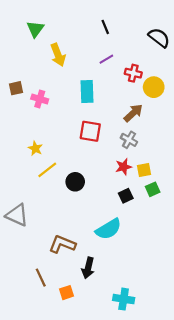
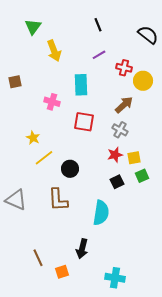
pink cross: (40, 99) -> (52, 102), moved
cyan semicircle: (109, 229) -> (101, 213), turned -50
brown L-shape: (62, 244) -> (58, 200), moved, turned -115

